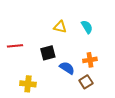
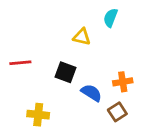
cyan semicircle: (87, 27) -> (110, 18), moved, turned -128
black square: (48, 53) -> (65, 72), turned 35

